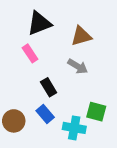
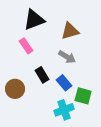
blue rectangle: (45, 114) -> (64, 83), moved
brown circle: (14, 121) -> (15, 89), moved
cyan cross: (74, 128) -> (64, 110), turned -30

